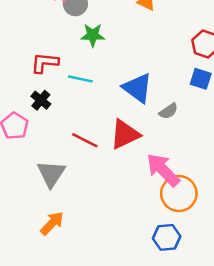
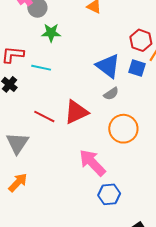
blue triangle: (137, 88) -> (108, 66), moved
pink arrow: (163, 170) -> (92, 163), moved
orange circle: (179, 194) -> (123, 129), moved

